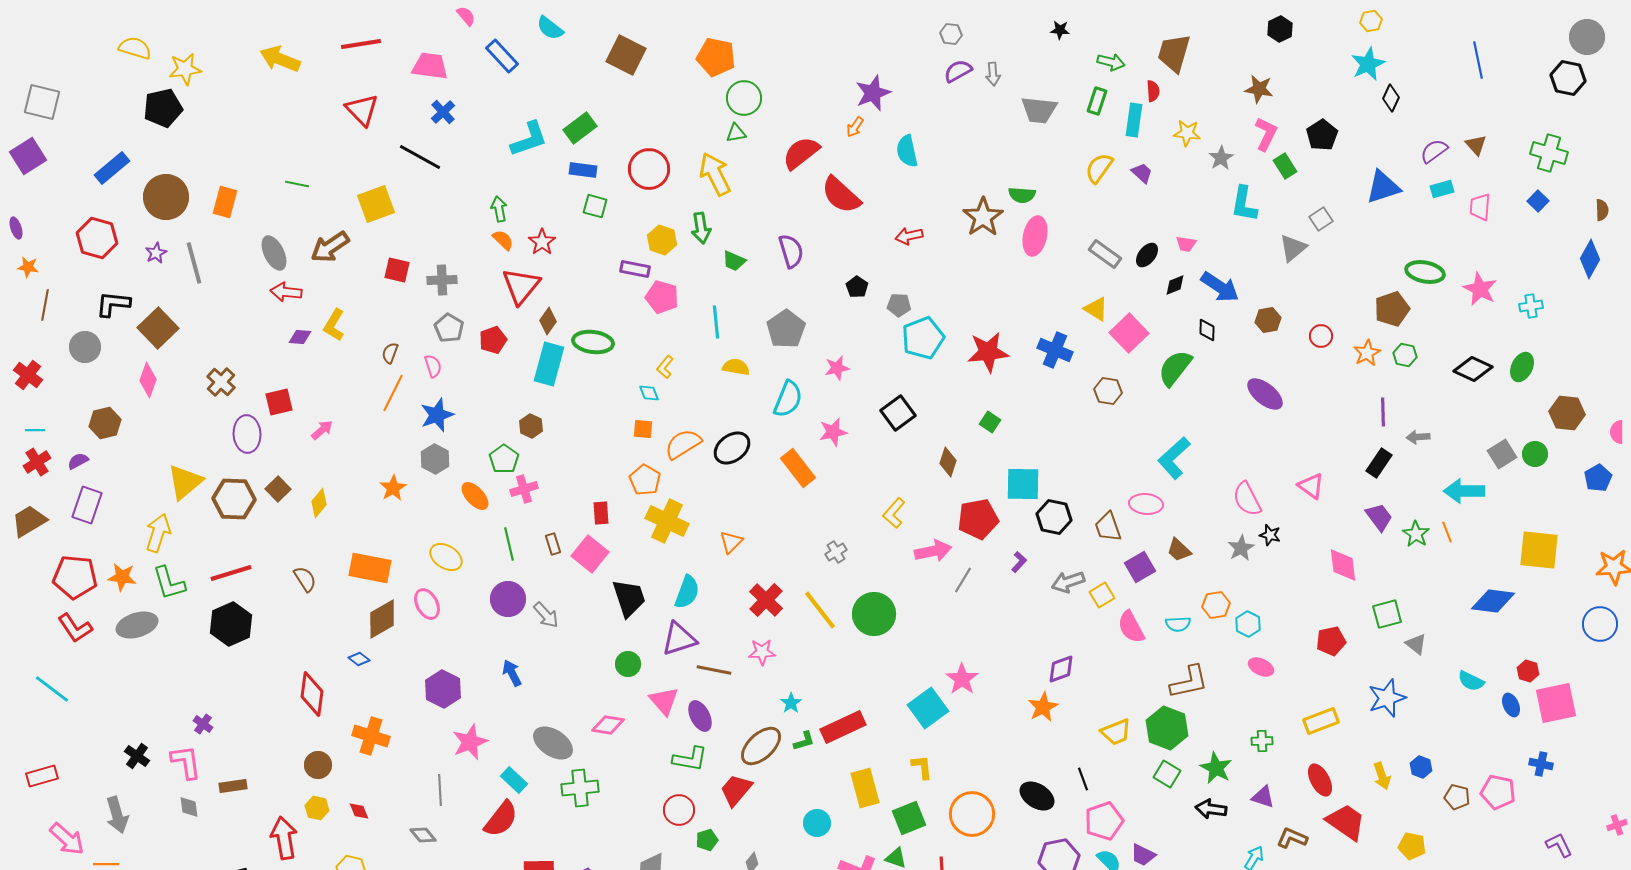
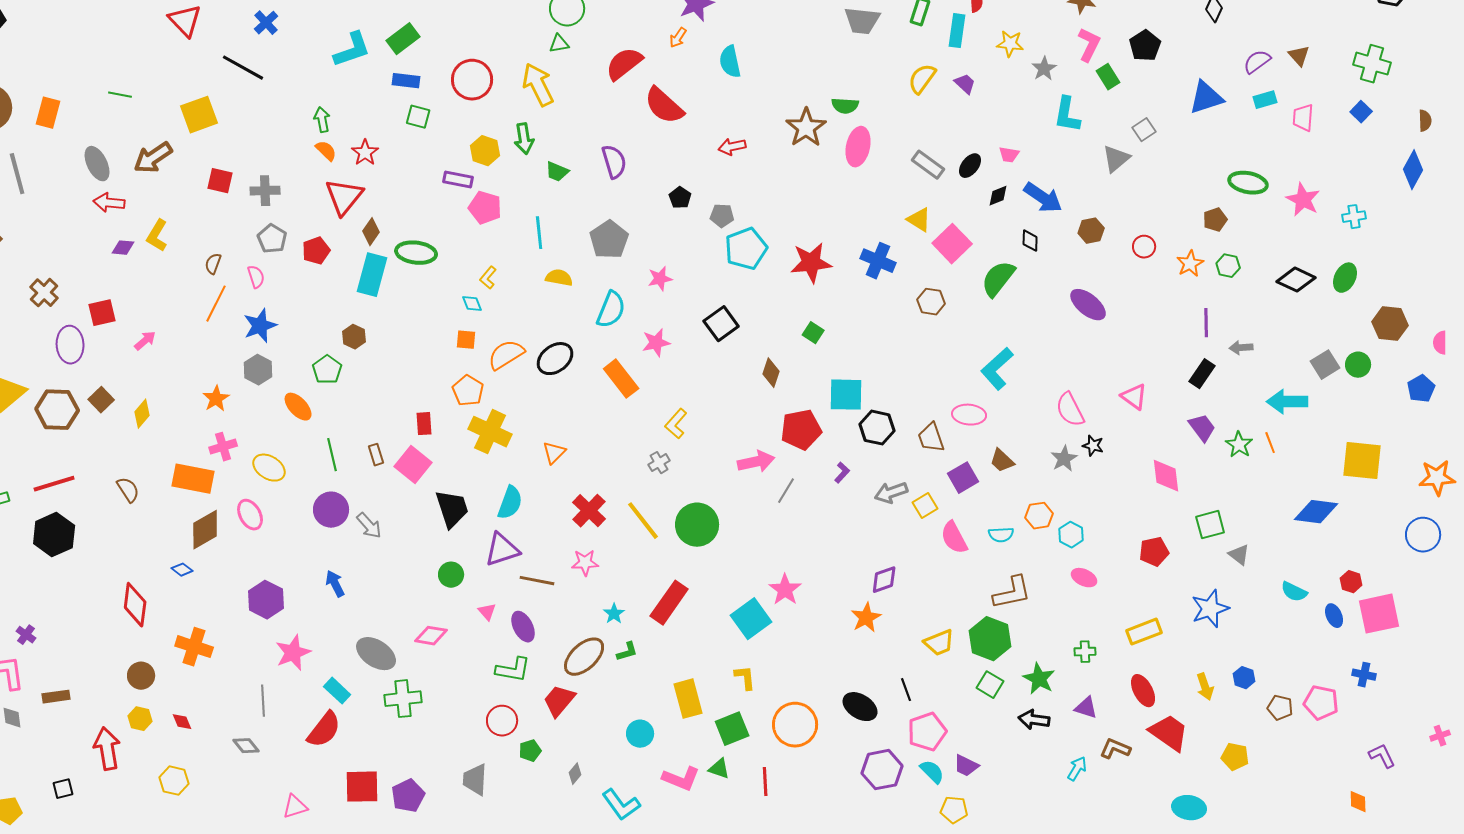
brown pentagon: (1392, 309) -> (1215, 220), size x0.7
pink cross: (524, 489) -> (223, 447), moved
yellow L-shape: (894, 513) -> (676, 424), moved
pink triangle: (664, 701) -> (487, 612), size x0.6
red rectangle: (843, 727) -> (669, 603), moved, turned -30

